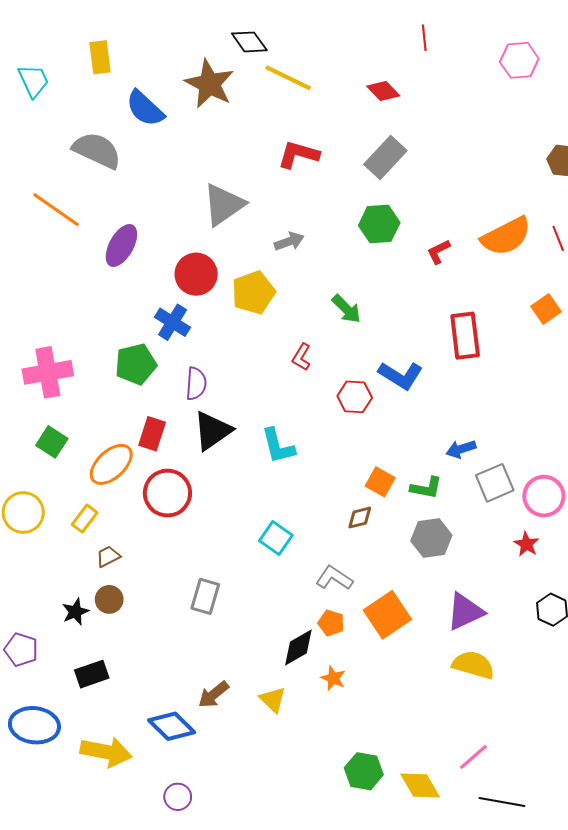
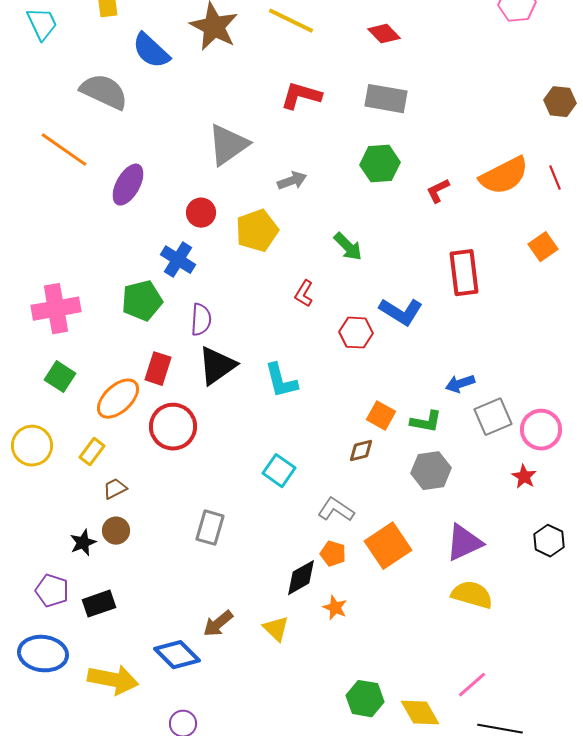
gray rectangle: (385, 158) -> (386, 99), turned 57
red circle: (196, 274) -> (201, 213), size x0.7
purple pentagon: (21, 650) -> (52, 591), moved

